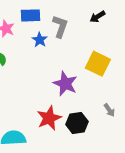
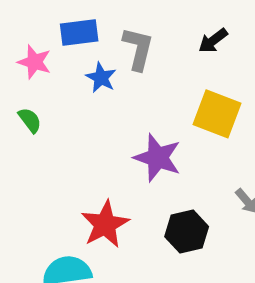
black arrow: (97, 17) -> (213, 41), moved
red star: (49, 118) -> (105, 224), moved

